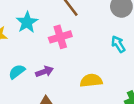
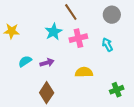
cyan star: (27, 22) -> (54, 32), moved
pink cross: (60, 37) -> (78, 38), moved

